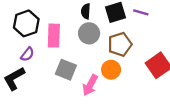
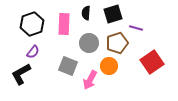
purple line: (141, 12) -> (136, 28), moved
gray circle: (89, 33) -> (89, 43), moved
pink rectangle: (54, 36) -> (64, 24), moved

